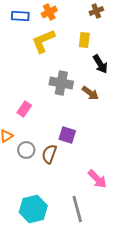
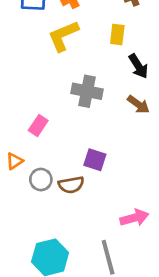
brown arrow: (90, 93) -> (138, 104), moved
brown semicircle: (49, 154) -> (71, 185), turned -120
pink arrow: (97, 179) -> (134, 218), turned -60

